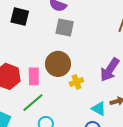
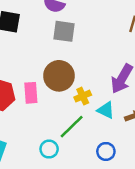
green line: (33, 103) -> (72, 127), moved
cyan triangle: (99, 109) -> (106, 110), moved

